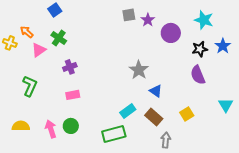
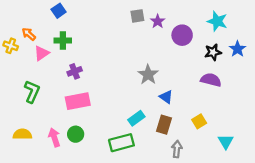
green cross: (59, 38) -> (63, 40), turned -35
purple semicircle: (198, 75) -> (211, 80), turned 126
pink rectangle: (73, 95) -> (78, 101), size x1.6
cyan triangle: (226, 105) -> (226, 142), moved
brown rectangle: (154, 117) -> (164, 125), turned 66

